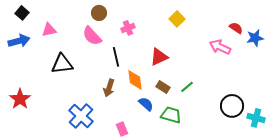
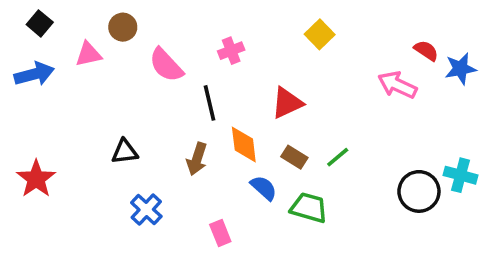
brown circle: (99, 13) -> (123, 27), moved
black triangle: (62, 64) -> (125, 152), moved, size x0.7
blue cross: (81, 116) -> (146, 210), size x0.7
cyan cross: (256, 118) -> (461, 175), moved

